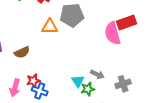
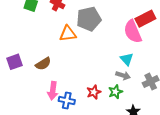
red star: (33, 81) -> (94, 92), moved
cyan triangle: (78, 81) -> (127, 59), moved
pink arrow: (15, 88) -> (53, 91), moved

